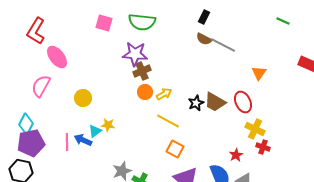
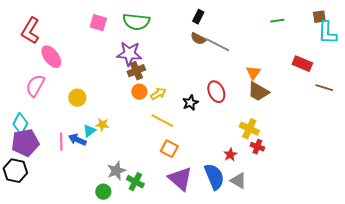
green line: (283, 21) -> (277, 21), turned -32
brown trapezoid: (215, 102) -> (258, 92), moved
red ellipse: (243, 102) -> (216, 92), moved

